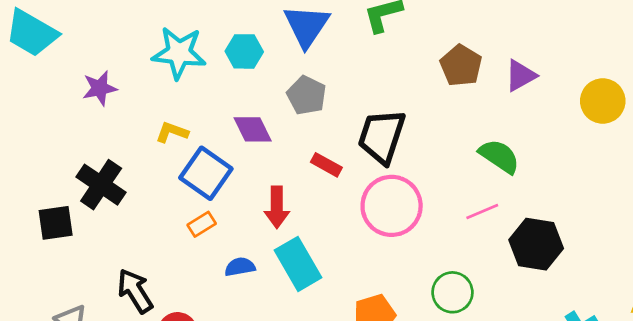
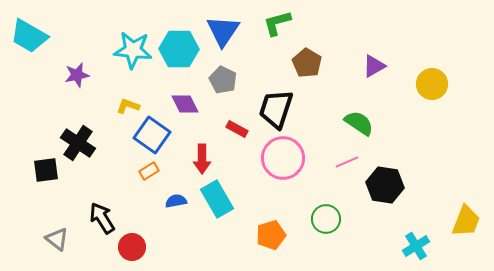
cyan hexagon: (244, 51) -> (179, 49), size x1.5
brown pentagon: (461, 66) -> (307, 63), moved

